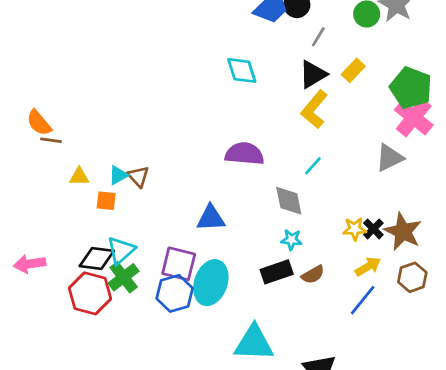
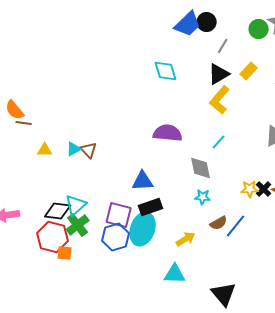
orange square: (106, 201) -> (65, 253), moved
yellow arrow: (368, 267) -> (186, 239), moved
black rectangle: (277, 272) -> (151, 207), moved
blue line: (363, 300) -> (236, 226), moved
cyan triangle: (254, 343) -> (175, 274), size x0.7

